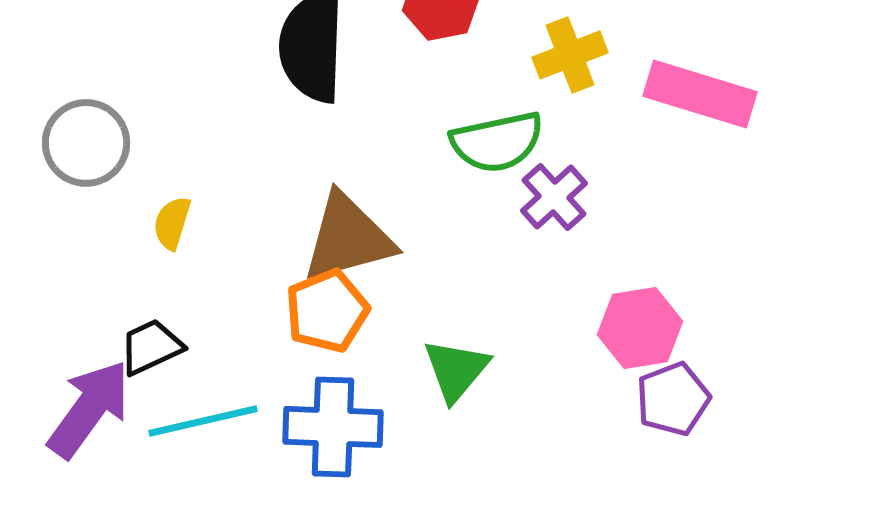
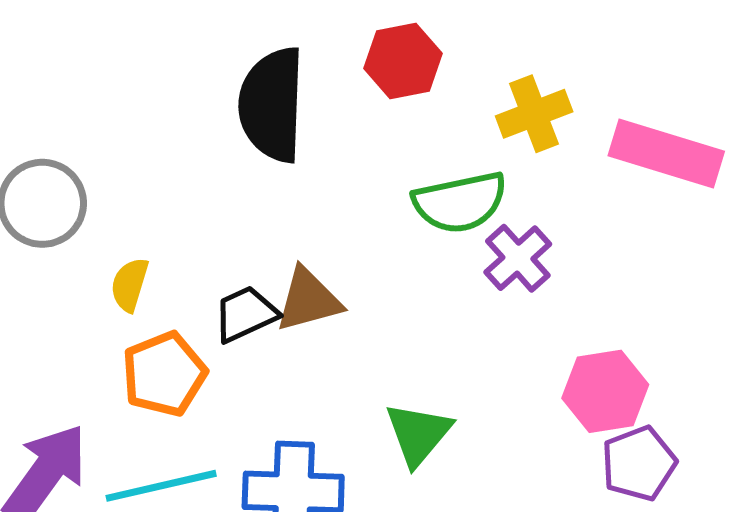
brown triangle: (348, 238) -> (308, 300), size x0.7
orange pentagon: (327, 311) -> (164, 374), moved
black trapezoid: (151, 347) -> (245, 314), moved

